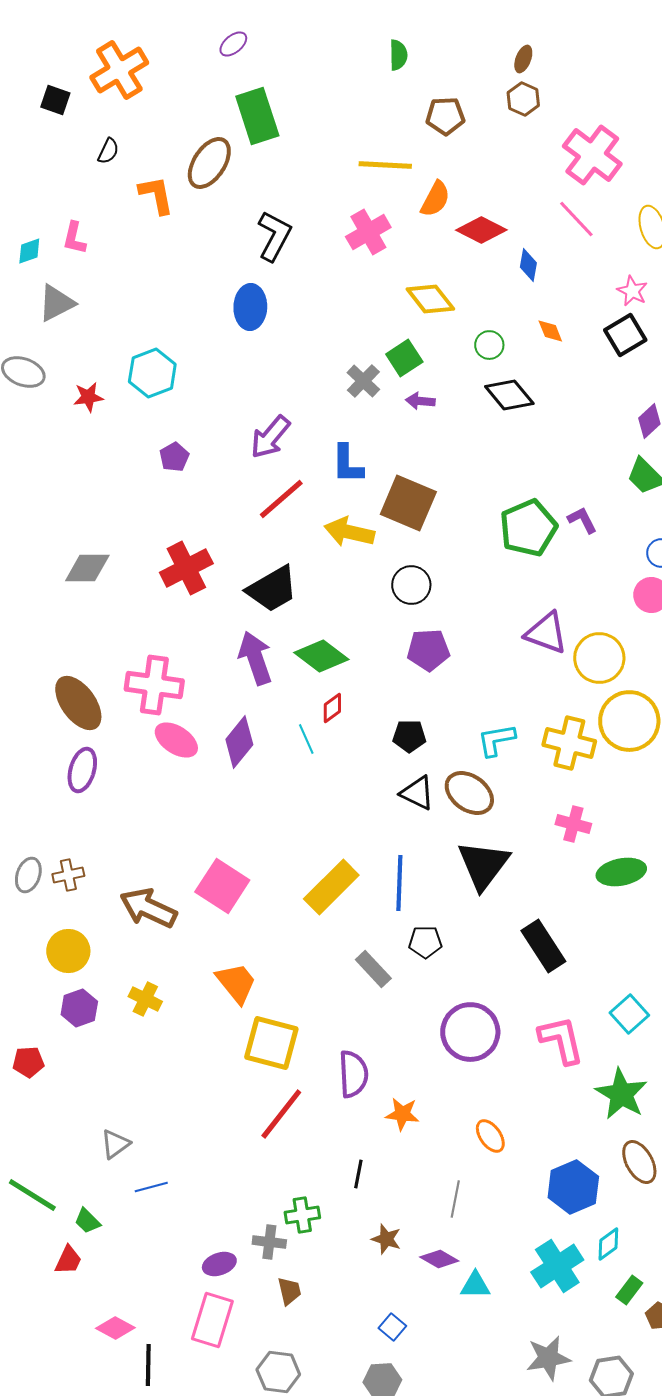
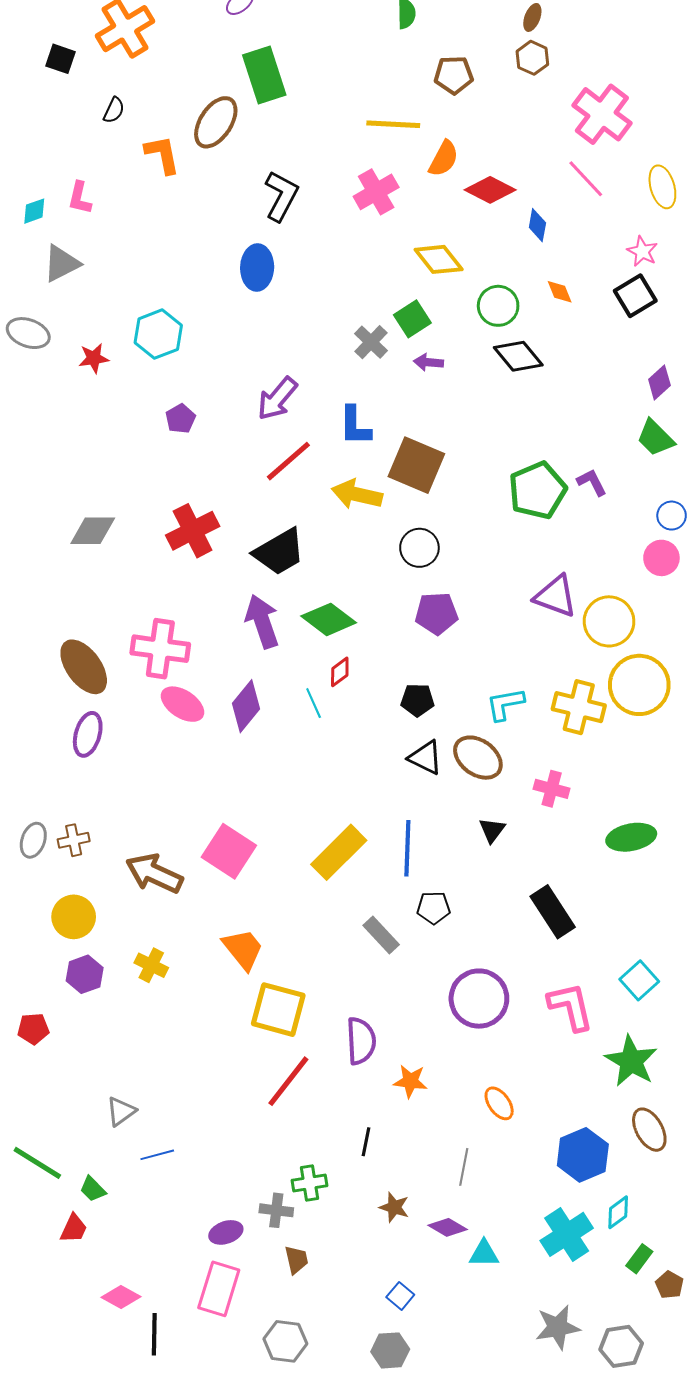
green circle: (489, 345) -> (498, 306), size x1.4
pink cross: (573, 824) -> (552, 789), moved
black triangle: (483, 865) -> (492, 830), size x0.5

